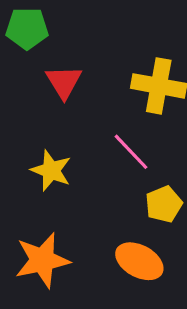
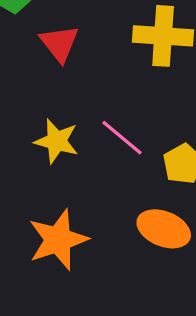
pink line: (131, 152) -> (122, 138), moved

